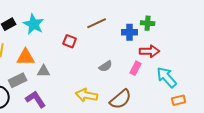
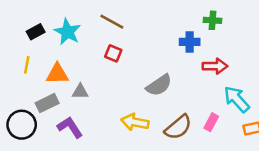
brown line: (97, 23) -> (112, 22), moved, turned 54
green cross: (148, 23) -> (212, 20), moved
gray semicircle: (106, 66) -> (159, 85), size x1.5
pink rectangle: (136, 68) -> (211, 122), moved

